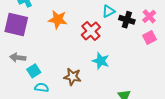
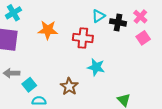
red cross: (91, 31) -> (83, 38), turned -36
brown star: (72, 77) -> (69, 86), turned 30

